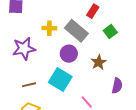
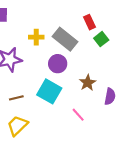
red rectangle: (93, 11) -> (89, 22), moved, turned -56
brown star: (99, 62) -> (88, 83), moved

